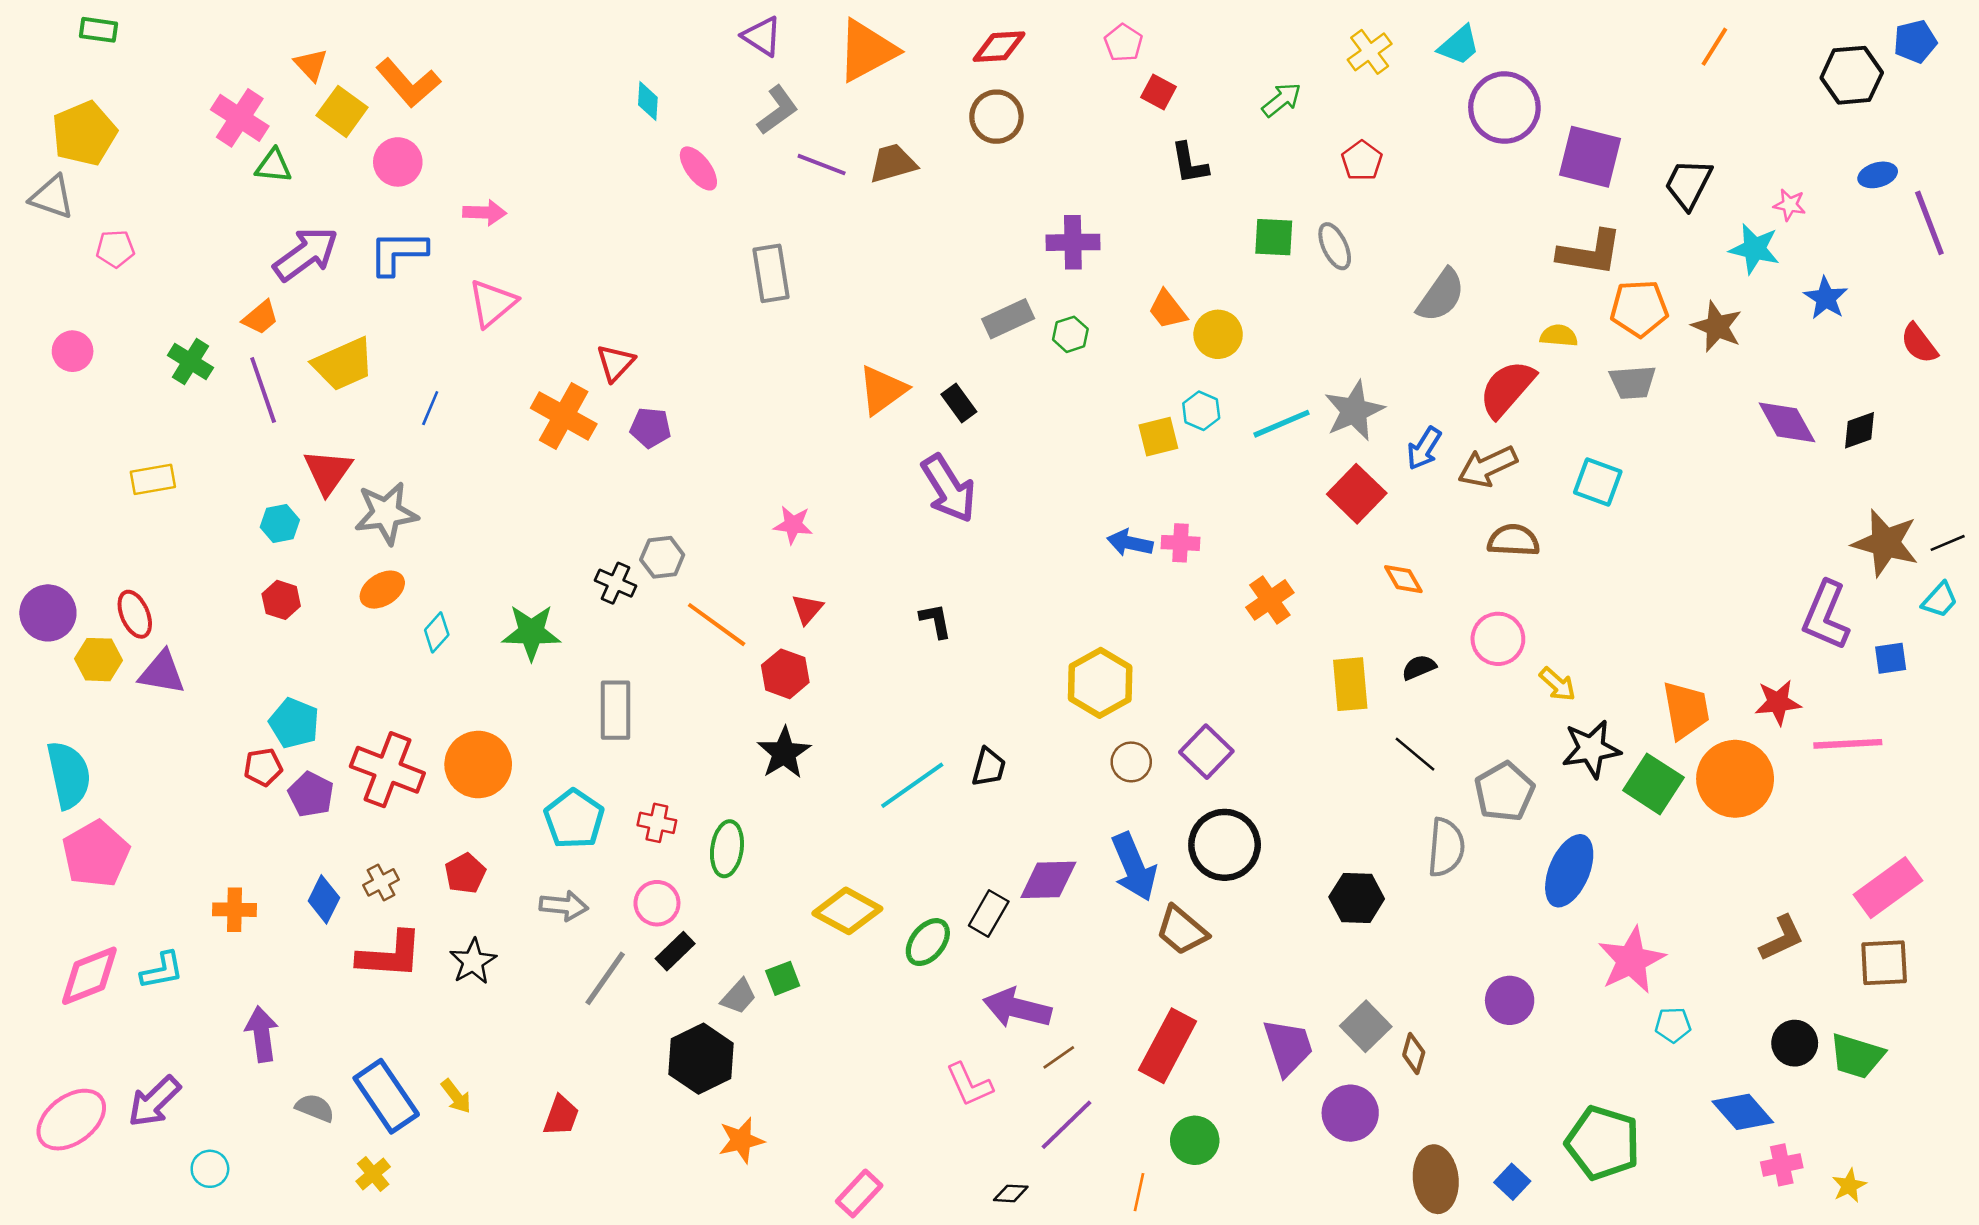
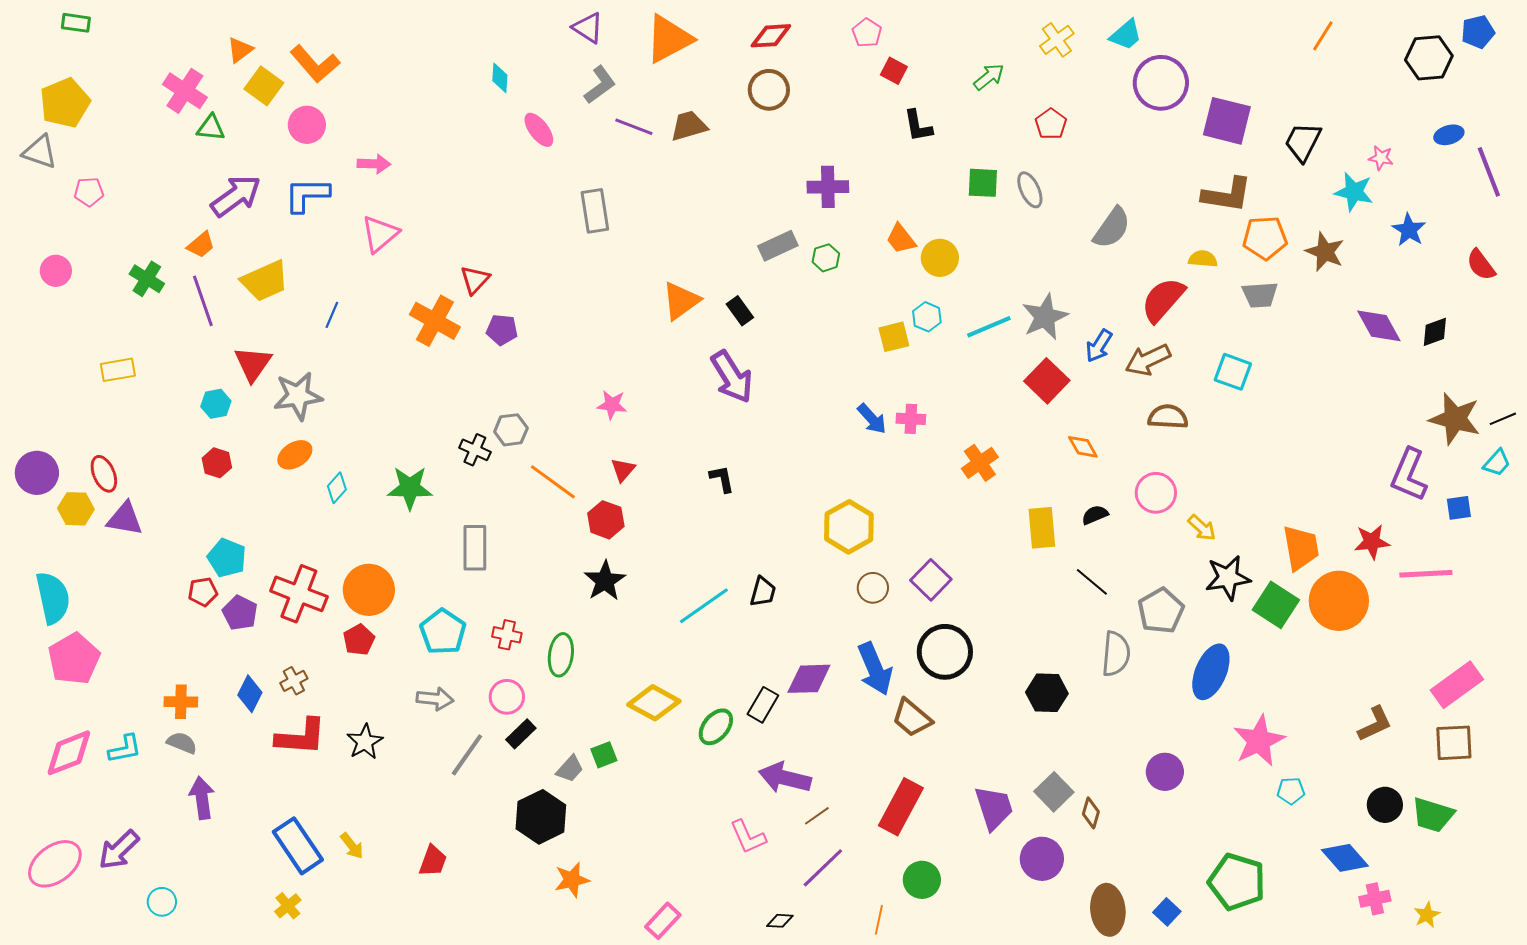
orange triangle: (311, 65) -> (240, 50), turned 36
blue arrow: (1130, 543) -> (872, 419), turned -144
red pentagon: (465, 873) -> (359, 640), moved
gray semicircle: (315, 1108) -> (182, 743), moved

